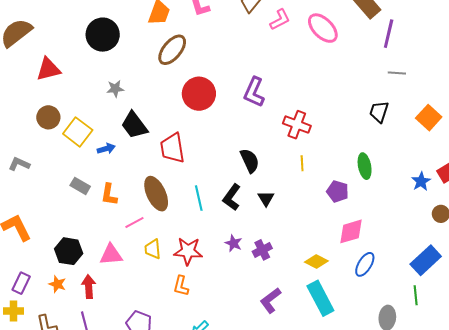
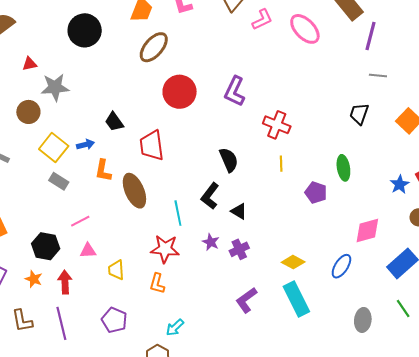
red triangle: (48, 69) -> (30, 64), size x0.6
gray star: (115, 89) -> (55, 87), moved, size x1.6
black trapezoid: (134, 125) -> (114, 122), size x0.7
yellow square: (78, 132) -> (54, 148), moved
orange L-shape: (109, 195) -> (103, 171), moved
cyan line: (199, 198) -> (178, 213), moved
black triangle: (266, 198) -> (239, 211), moved, turned -30
pink line: (134, 223) -> (80, 221), moved
pink diamond: (351, 231) -> (367, 231), moved
yellow trapezoid: (153, 249) -> (116, 270), moved
pink triangle: (111, 255) -> (88, 251), size x0.7
green line: (416, 295) -> (403, 308), moved, turned -30

